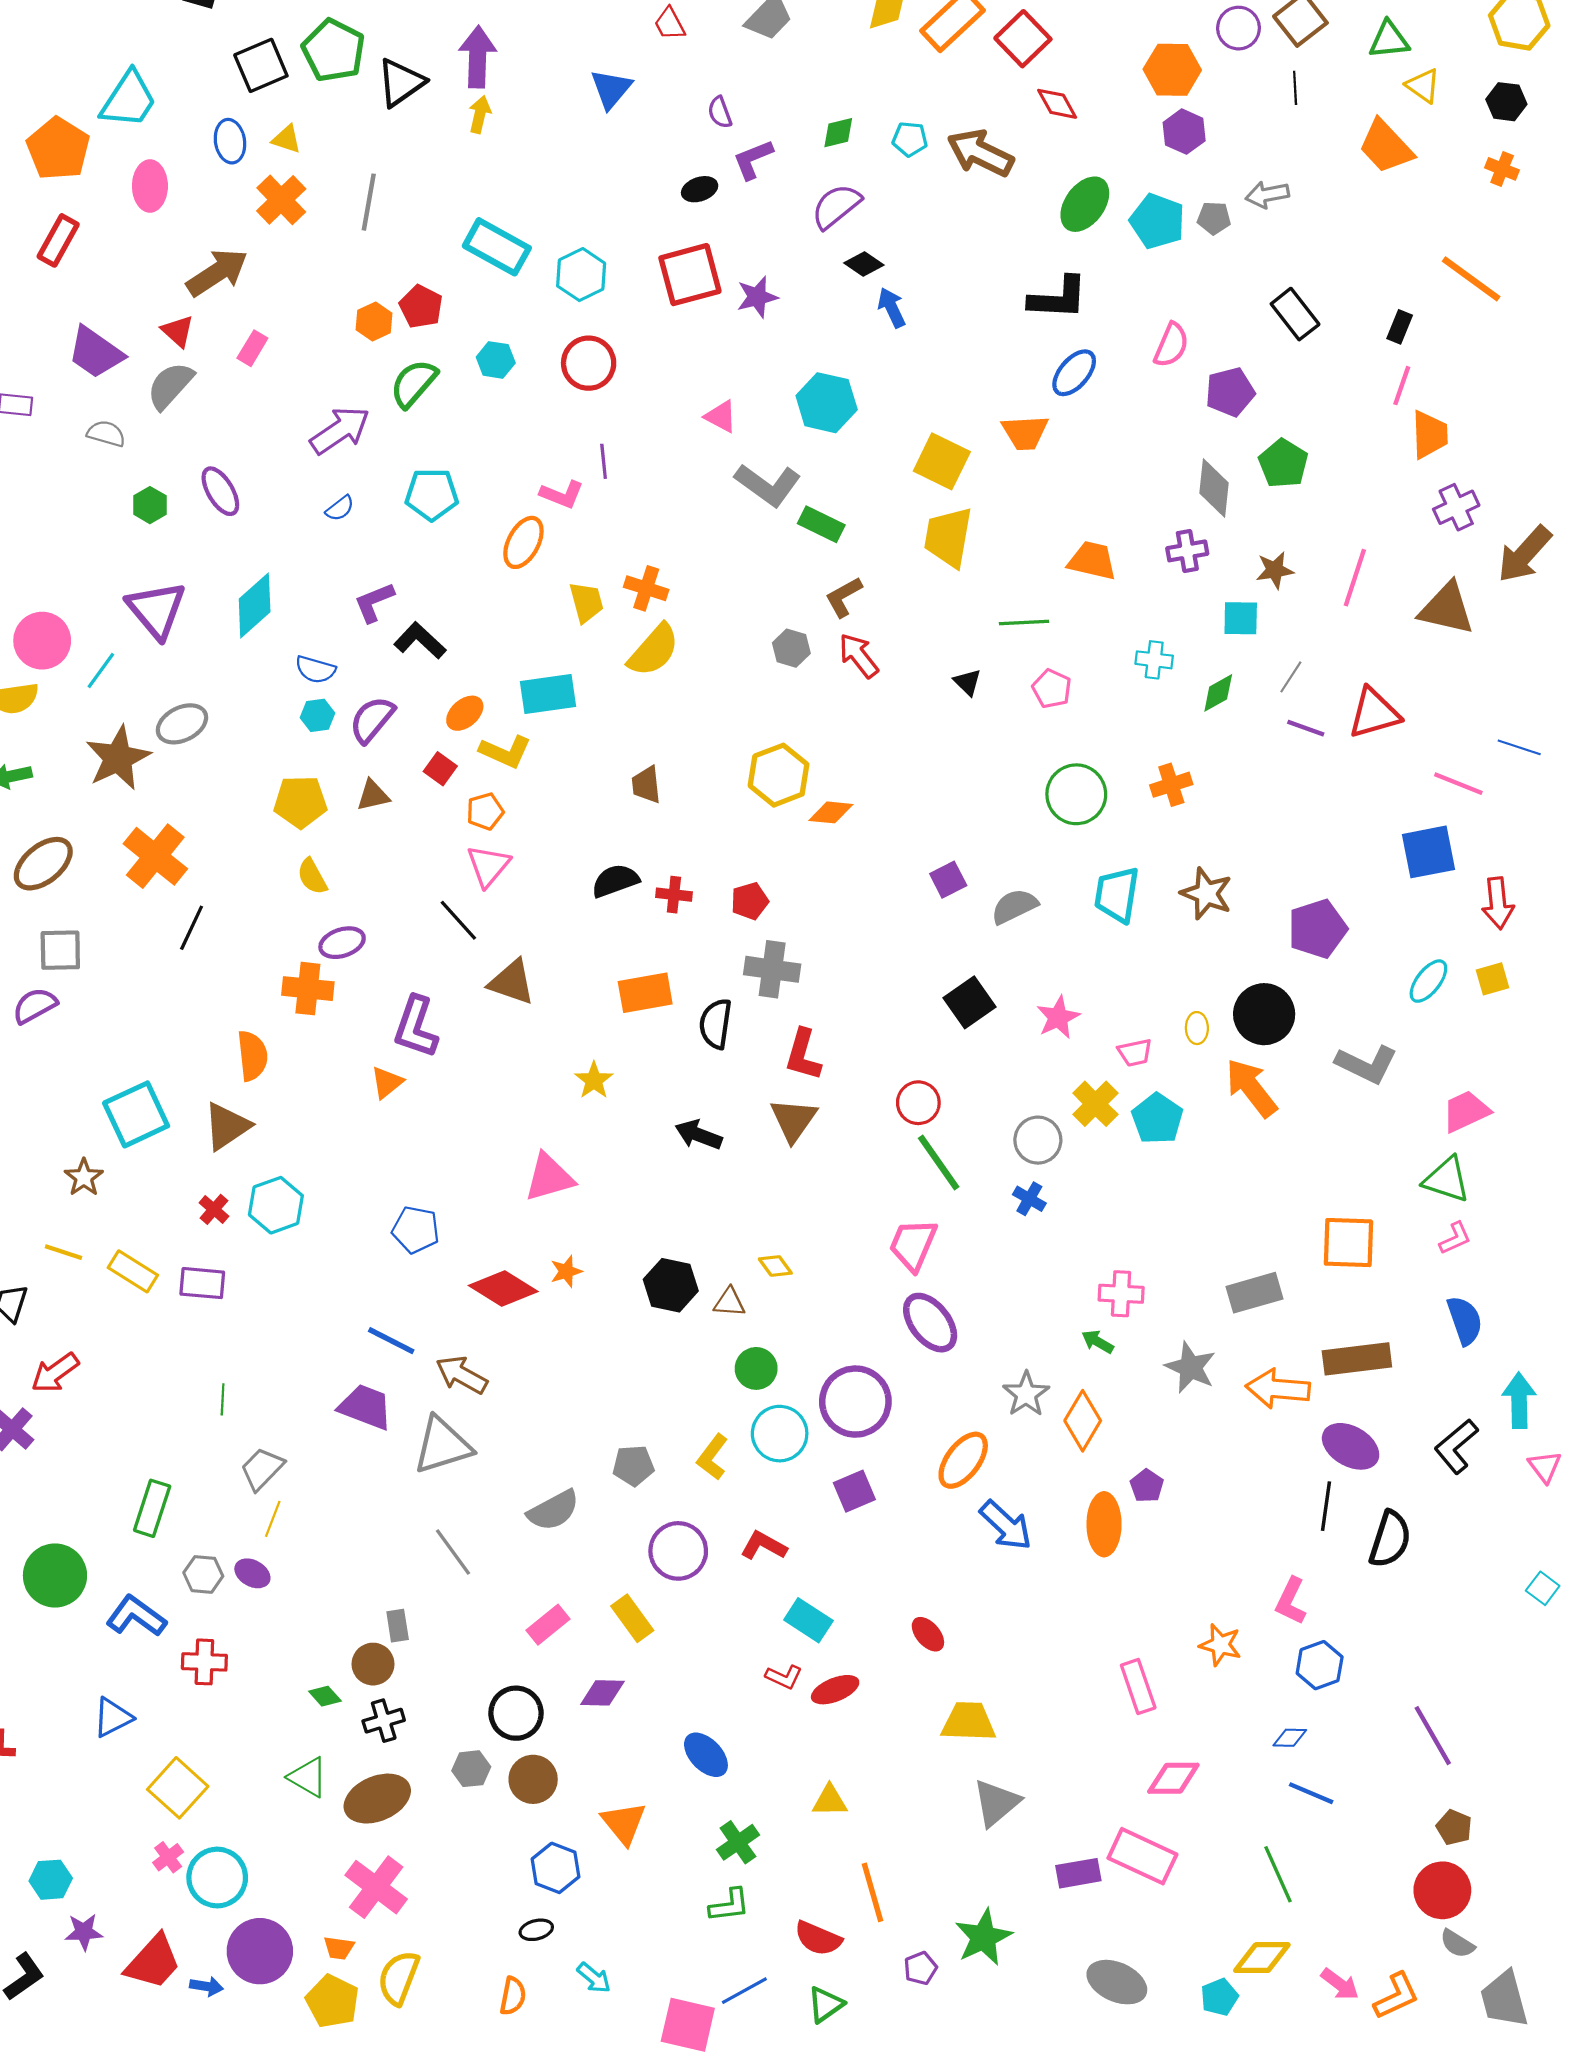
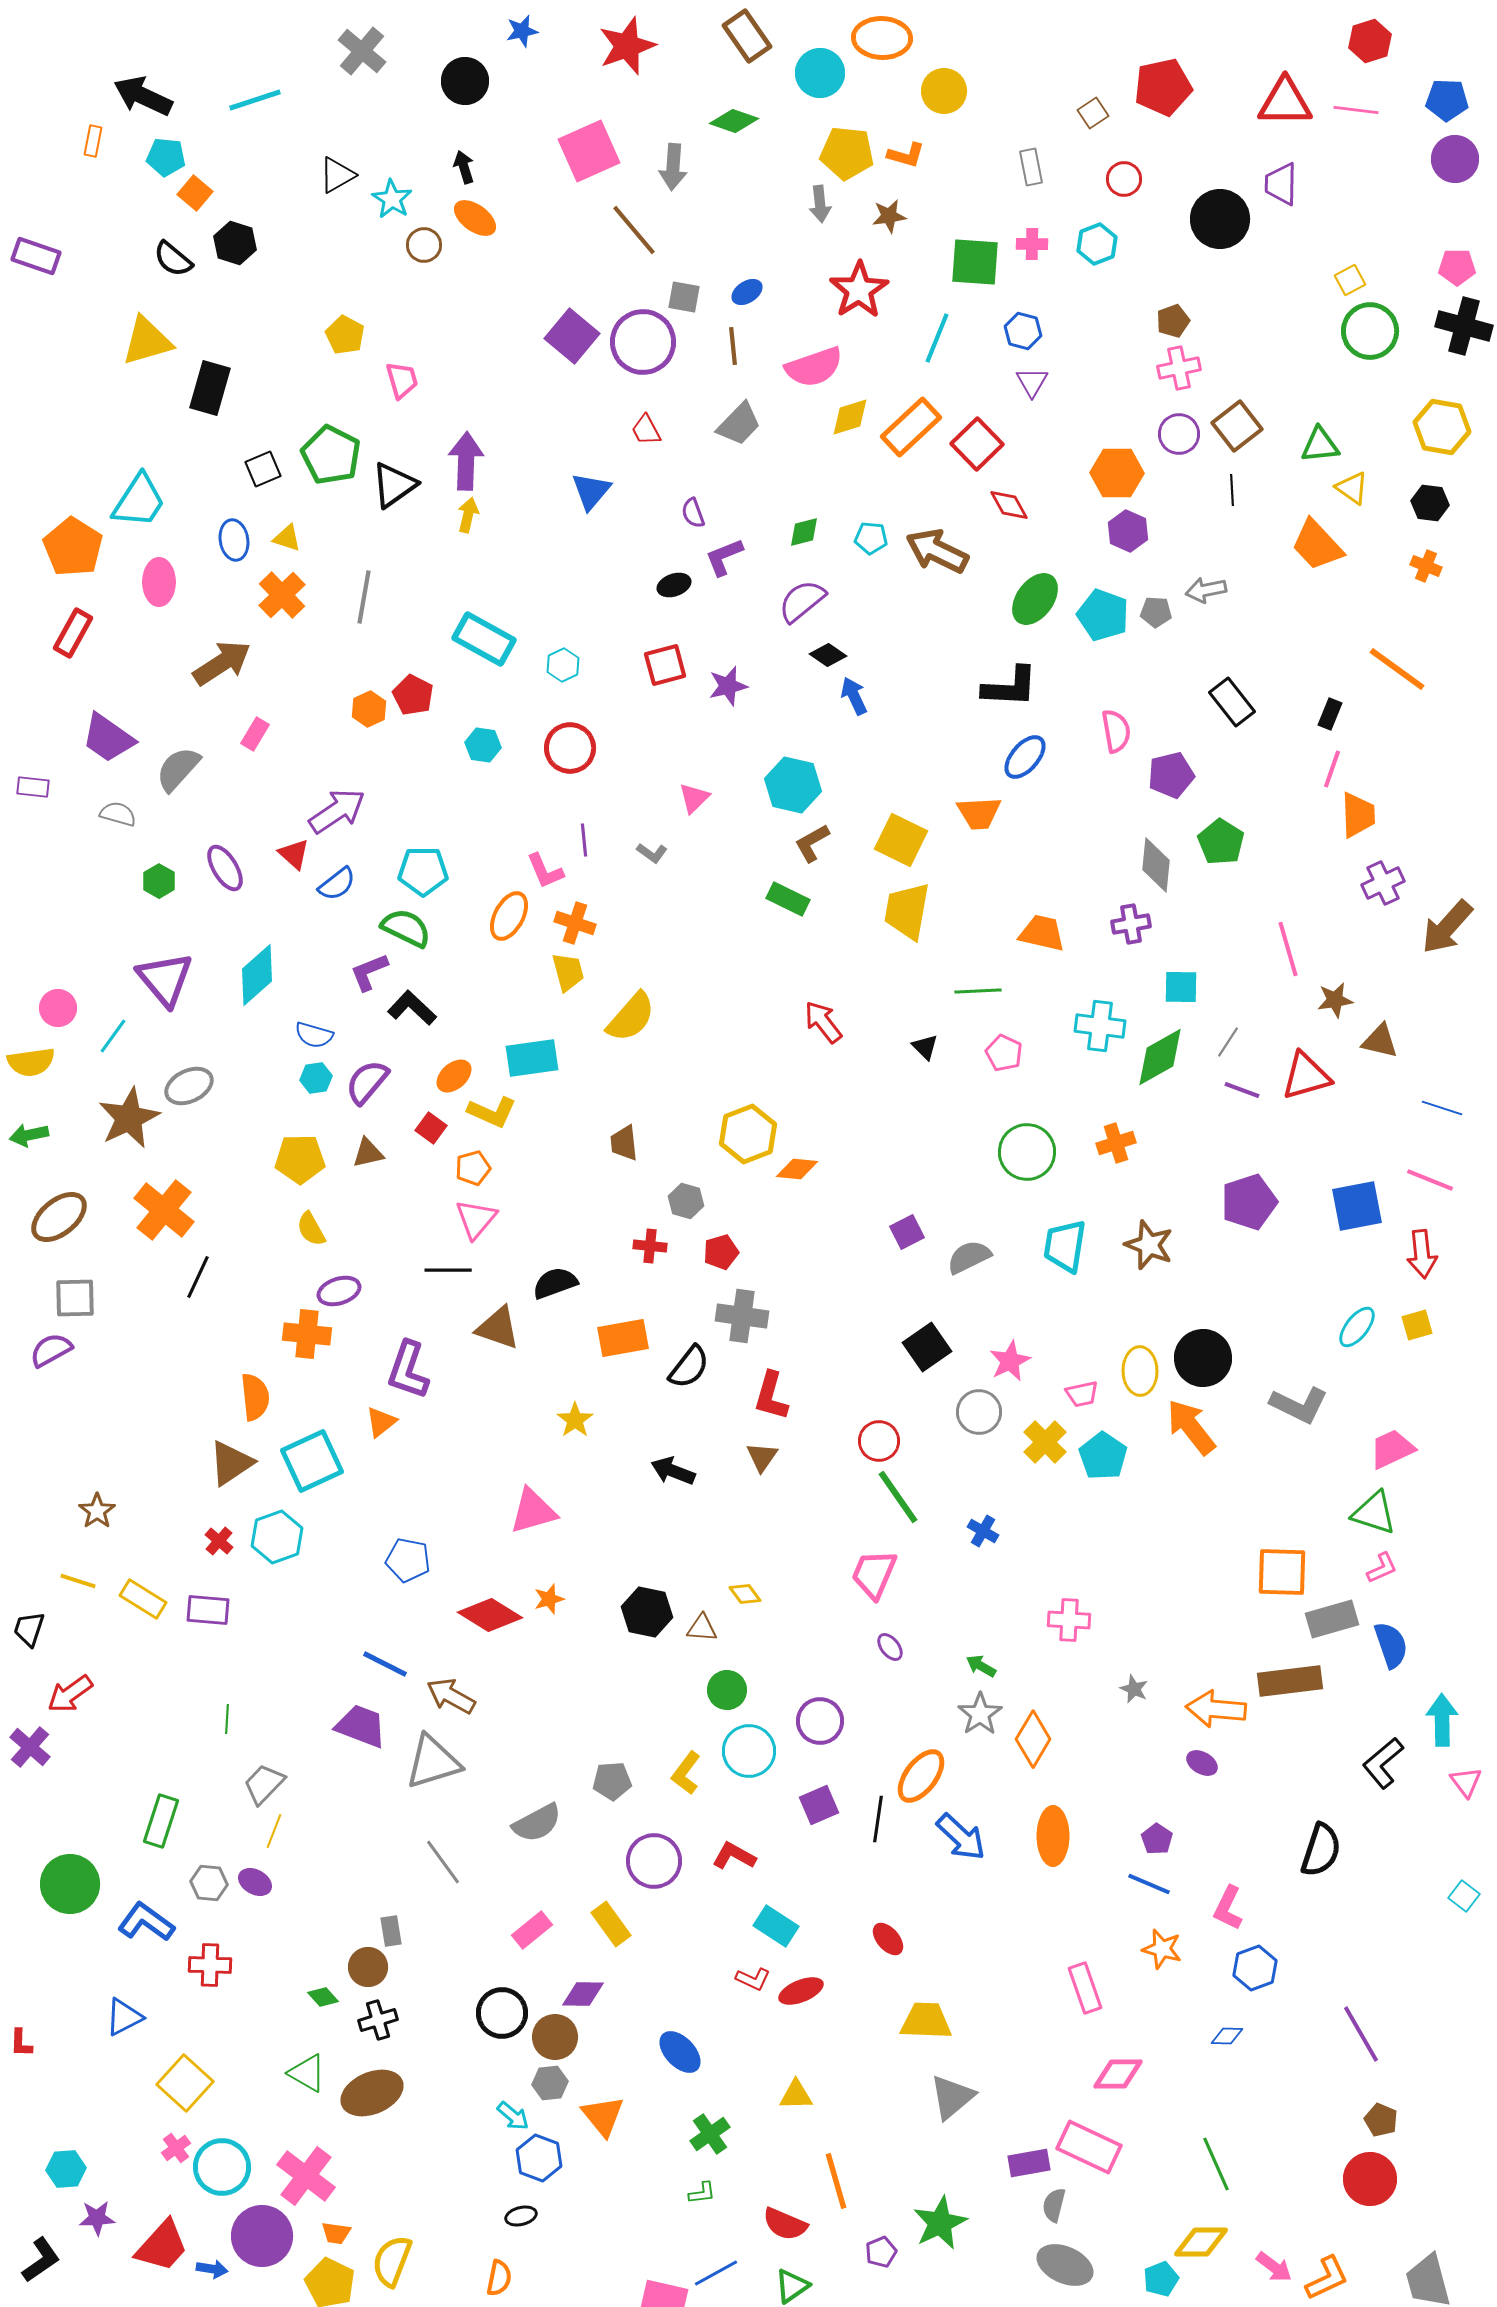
black square: (261, 65) -> (263, 469), size x0.7
cyan hexagon: (581, 275) -> (563, 665), size x0.7
red square: (690, 275) -> (665, 665), size x0.7
red triangle: (178, 331) -> (294, 854), moved
pink semicircle: (1171, 345) -> (1116, 731), turned -33
green semicircle: (414, 383) -> (406, 928), moved, turned 75
pink triangle: (721, 417) -> (694, 798), turned 48
gray L-shape: (768, 485) -> (652, 853), moved, size x0.5
pink L-shape: (562, 494) -> (545, 871), turned 45
blue semicircle: (340, 508) -> (337, 884), size x1.4
brown star: (1275, 570) -> (1335, 1000), moved
pink line: (1355, 578) -> (1288, 949), turned -34
orange cross: (646, 588) -> (575, 923), moved
brown L-shape: (844, 597) -> (812, 843), moved
brown triangle: (1447, 609) -> (1380, 1041), moved, size x0.7
pink circle: (42, 641) -> (58, 1008), size x0.7
gray hexagon: (791, 648) -> (686, 1201), moved
cyan cross: (1154, 660) -> (1100, 1026), size x1.4
green diamond: (1218, 693) -> (1160, 1057), size x1.6
pink line: (1458, 784) -> (1430, 1180), moved
black semicircle: (615, 881) -> (555, 1283), moved
black line: (458, 920) -> (448, 1270), turned -48
purple pentagon: (1317, 929) -> (1249, 1202), moved
black semicircle: (716, 1024) -> (689, 1367), turned -150
yellow ellipse: (1197, 1028) -> (1140, 1371), size x1.6
cyan square: (136, 1114) -> (312, 1461), moved
brown triangle: (793, 1120) -> (762, 1457), size x0.7
gray circle: (1038, 1140) -> (979, 1412), moved
gray rectangle: (1255, 1293) -> (1332, 1619), moved
purple ellipse: (930, 1323) -> (890, 1647), size x0.5
green arrow: (1098, 1342) -> (981, 1666), moved
gray star: (1190, 1367) -> (1134, 1689), size x0.6
purple circle: (855, 1402) -> (820, 1721), size x0.7
purple ellipse: (1351, 1446) -> (1202, 1763), moved, size x0.6
purple pentagon: (1147, 1486) -> (1157, 1839), moved
black line: (1326, 1506) -> (878, 1819), moved
gray hexagon: (471, 1769) -> (550, 2083), moved
brown circle: (533, 1779) -> (555, 2037), moved
blue line: (1311, 1793) -> (1149, 1884), moved
pink cross: (376, 1887) -> (306, 2176), moved
green L-shape: (729, 1905) -> (702, 2193), size x0.7
gray semicircle: (1457, 1944) -> (1054, 2205), moved, turned 72
cyan arrow: (594, 1978) -> (513, 2116), moved

